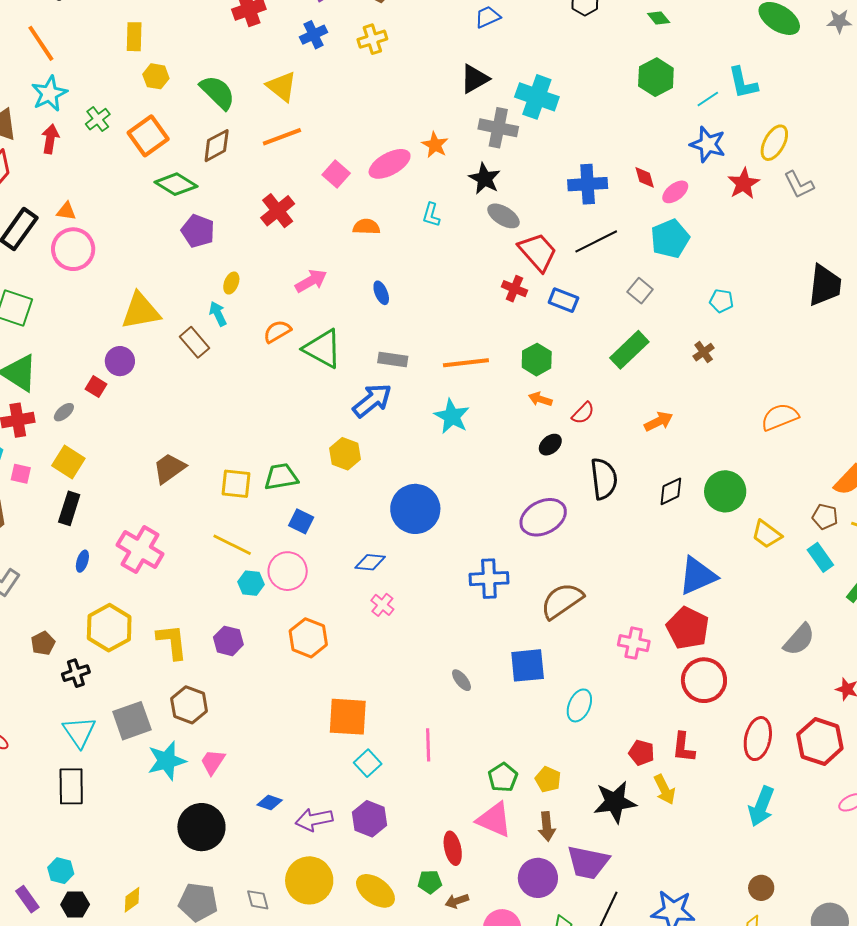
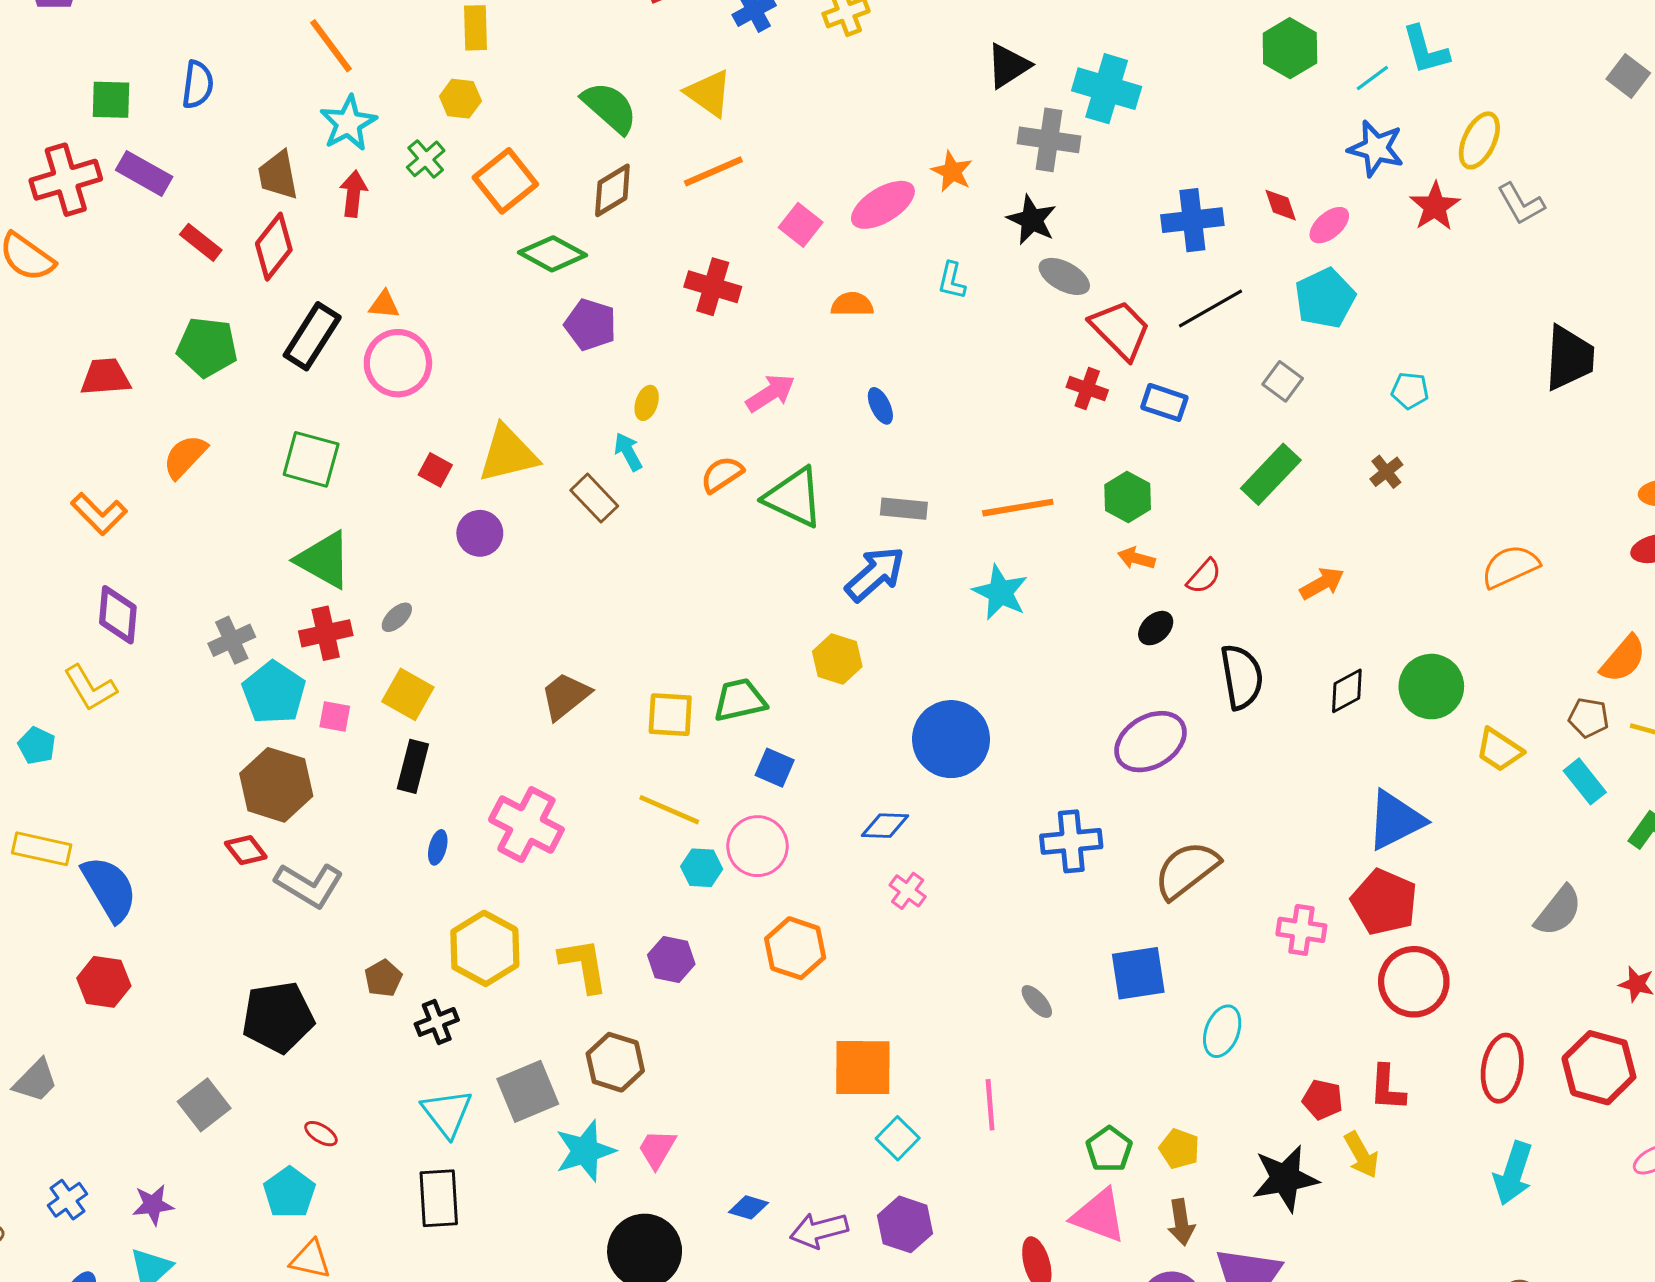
yellow hexagon: (156, 76) -> (460, 99), moved
red cross: (278, 211) -> (713, 287), turned -32
red square: (96, 387) -> (435, 470), moved

